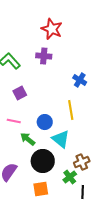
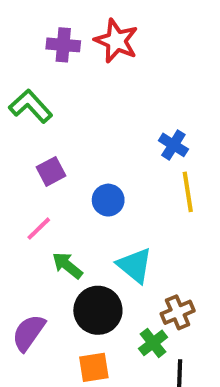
purple cross: (44, 56) -> (63, 45), moved
yellow line: (71, 110) -> (188, 192), moved
pink line: (14, 121) -> (39, 229), turned -56
blue circle: (45, 122) -> (108, 200), moved

